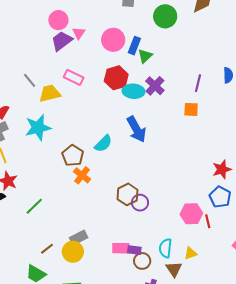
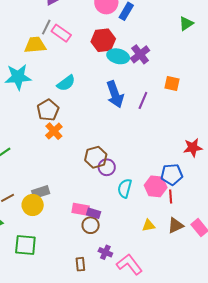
green triangle: (145, 56) -> (186, 24), moved
gray line: (30, 80) -> (46, 27), moved, turned 56
purple line: (198, 83) -> (143, 100), moved
cyan semicircle: (103, 144) -> (66, 83), moved
blue pentagon: (220, 197) -> (172, 174), moved, turned 30
cyan semicircle: (165, 248) -> (125, 188), moved
brown circle: (142, 261) -> (91, 225), moved
brown triangle: (174, 269) -> (176, 226), moved, turned 30

